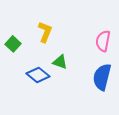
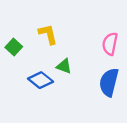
yellow L-shape: (45, 32) -> (48, 34), turned -35

